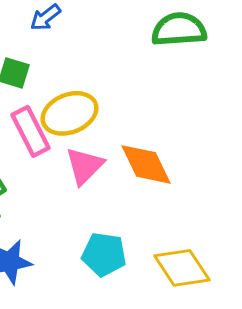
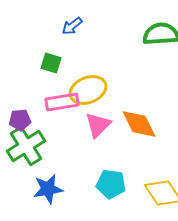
pink rectangle: (30, 131) -> (62, 102), turned -72

